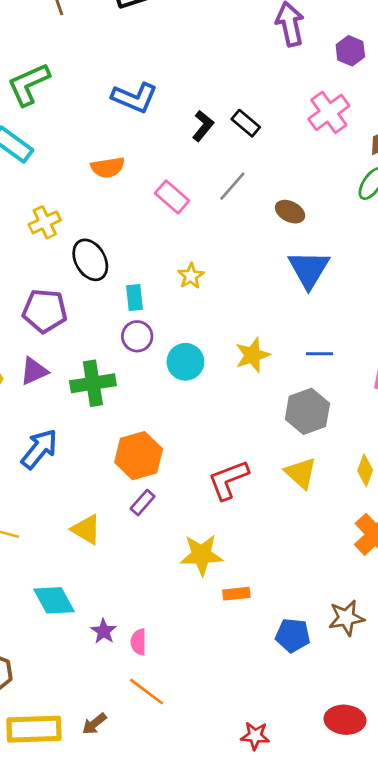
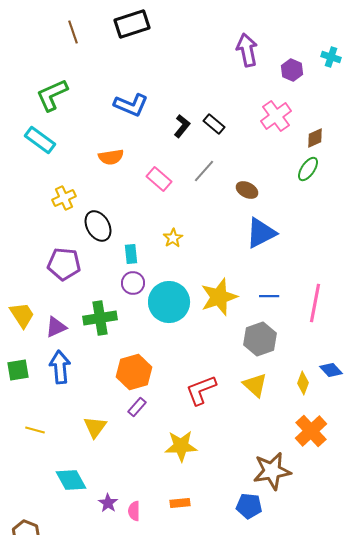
blue triangle: (309, 269) -> (261, 233), turned 32
yellow star: (252, 355) -> (219, 297), size x1.4
cyan circle: (185, 362) -> (169, 302), size x1.5
purple triangle: (34, 371) -> (56, 327), moved
blue arrow: (39, 449) -> (60, 367), turned -44
yellow triangle: (86, 529) -> (95, 427), turned 35
orange rectangle: (236, 594) -> (180, 503), moved
brown star: (346, 618) -> (272, 471), moved, size x1.4

